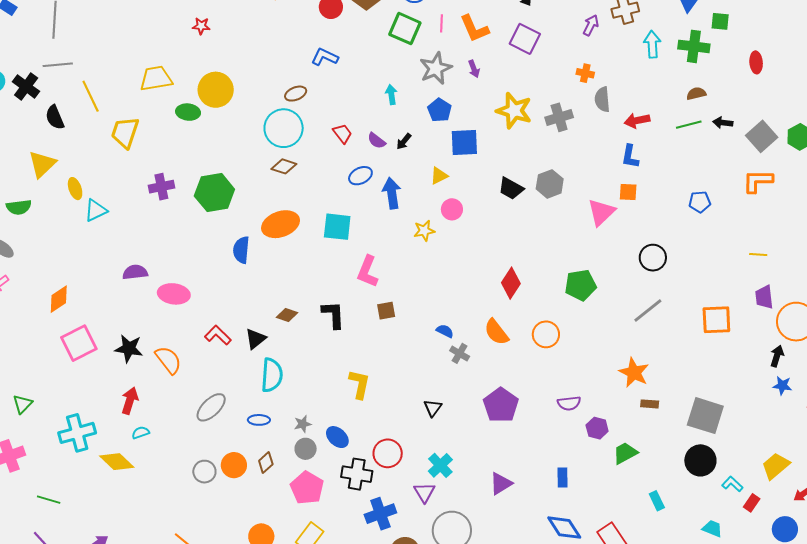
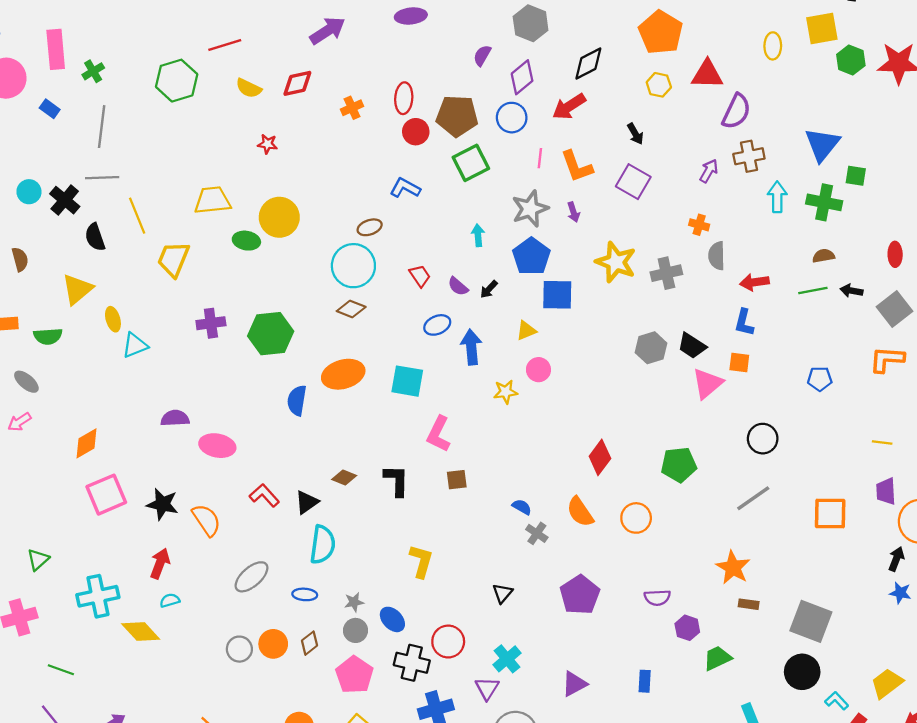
green square: (405, 29) -> (471, 163), moved, turned 36
red ellipse: (756, 62) -> (895, 254), moved
blue pentagon: (439, 110) -> (531, 256), size x1.4
black trapezoid: (511, 188) -> (692, 346), moved

